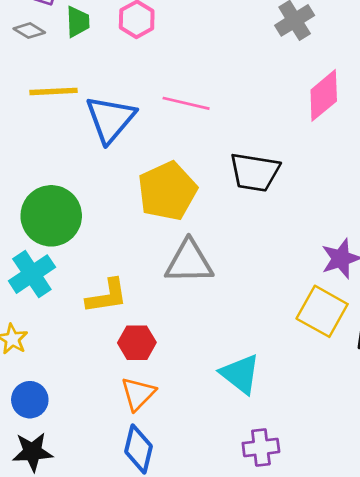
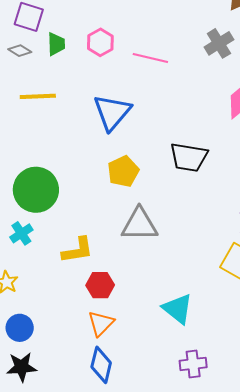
pink line: (186, 103) -> (150, 58), moved
blue triangle: (110, 119) -> (112, 112), moved
yellow pentagon: (167, 191) -> (123, 171), size x0.7
cyan cross: (32, 274) -> (21, 233), size x0.7

